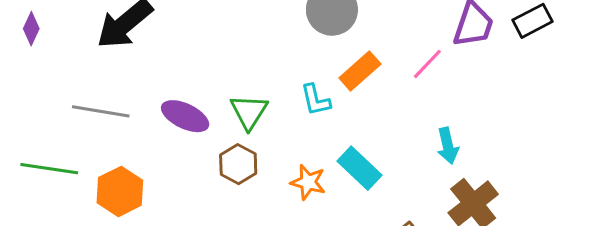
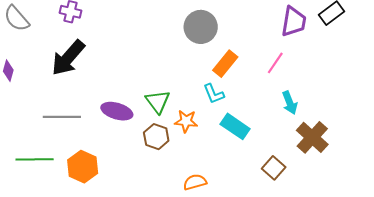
pink line: (427, 64) -> (275, 63), moved
cyan L-shape: (316, 100) -> (214, 94), moved
orange star: (308, 182) -> (186, 121), moved

